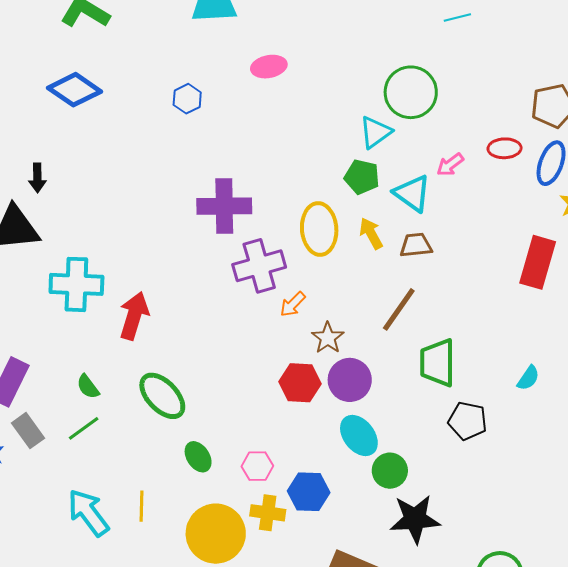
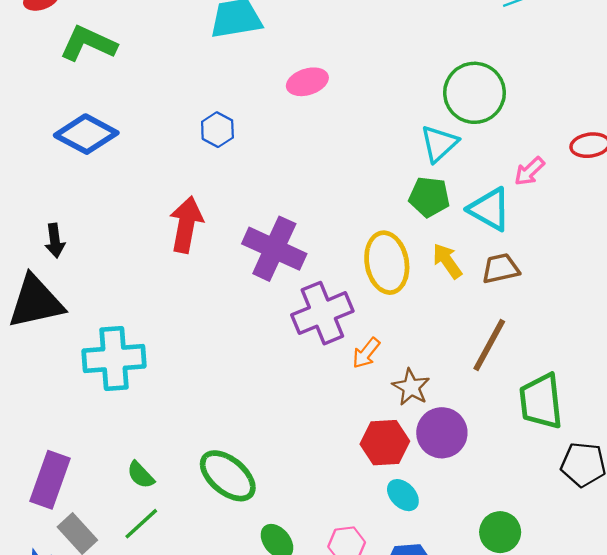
purple cross: (224, 206) -> (274, 249), turned 32
red arrow: (134, 316) -> (186, 225), moved
cyan ellipse: (359, 435) -> (403, 495), moved, size x0.7

